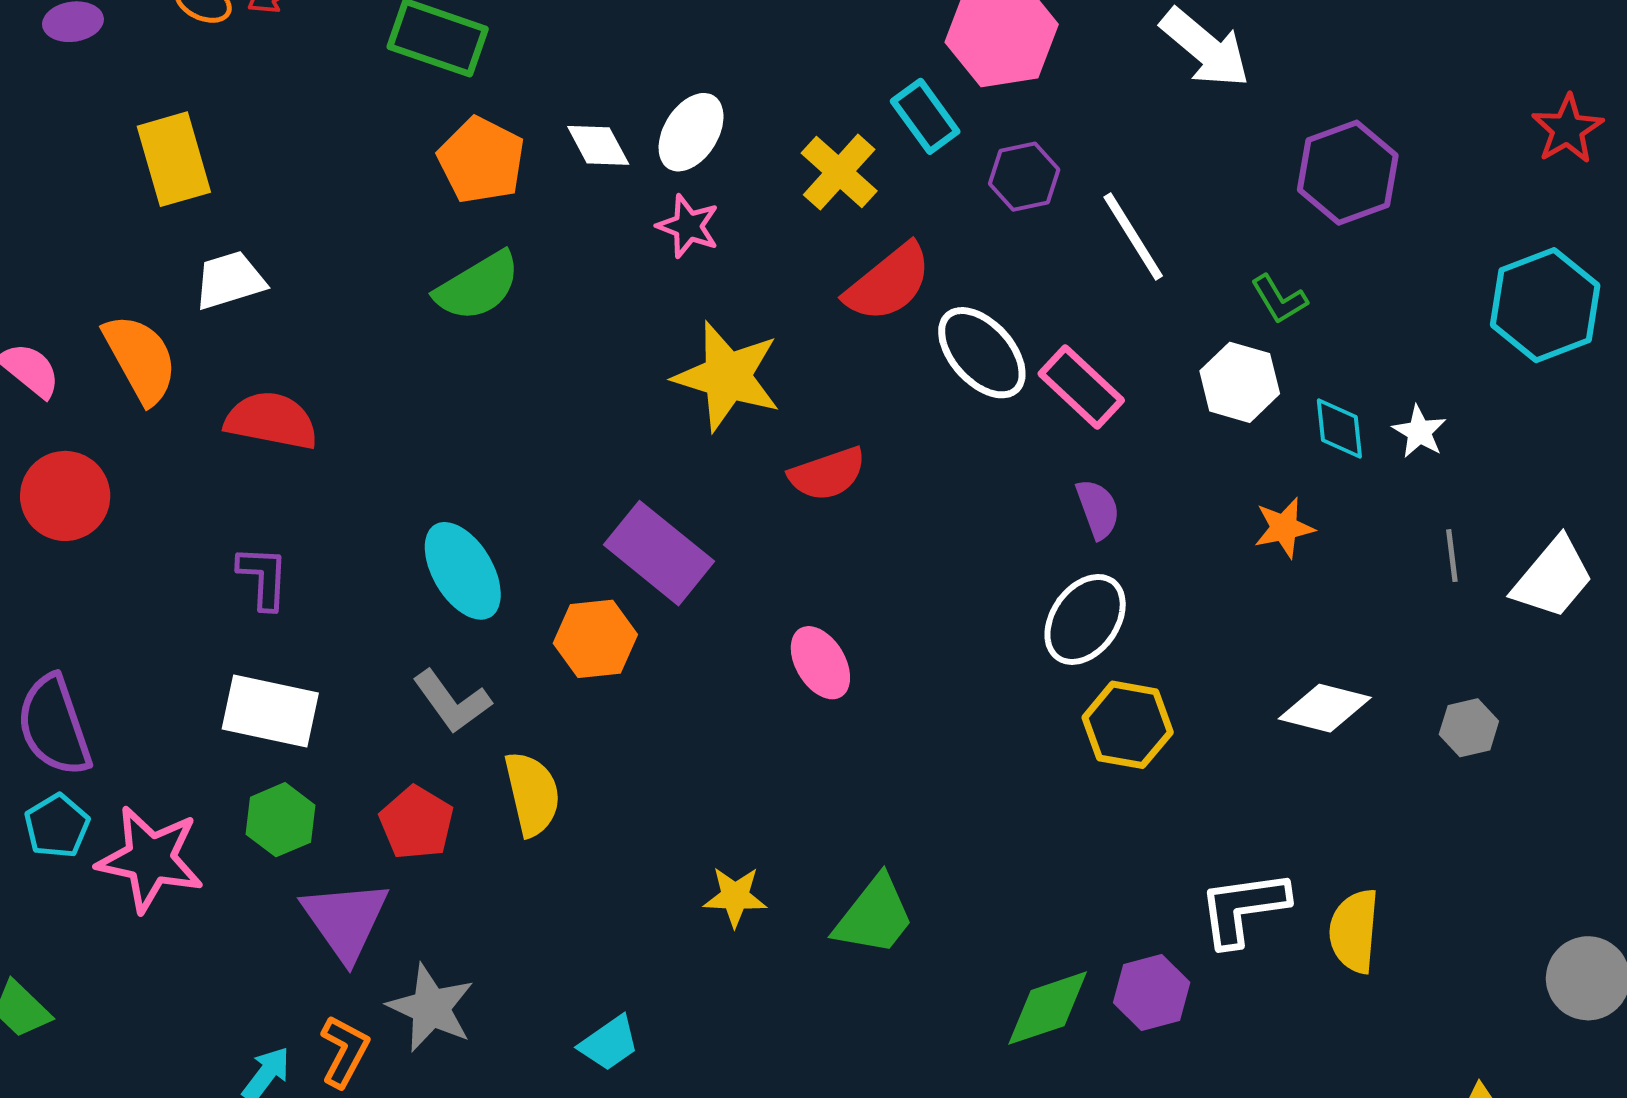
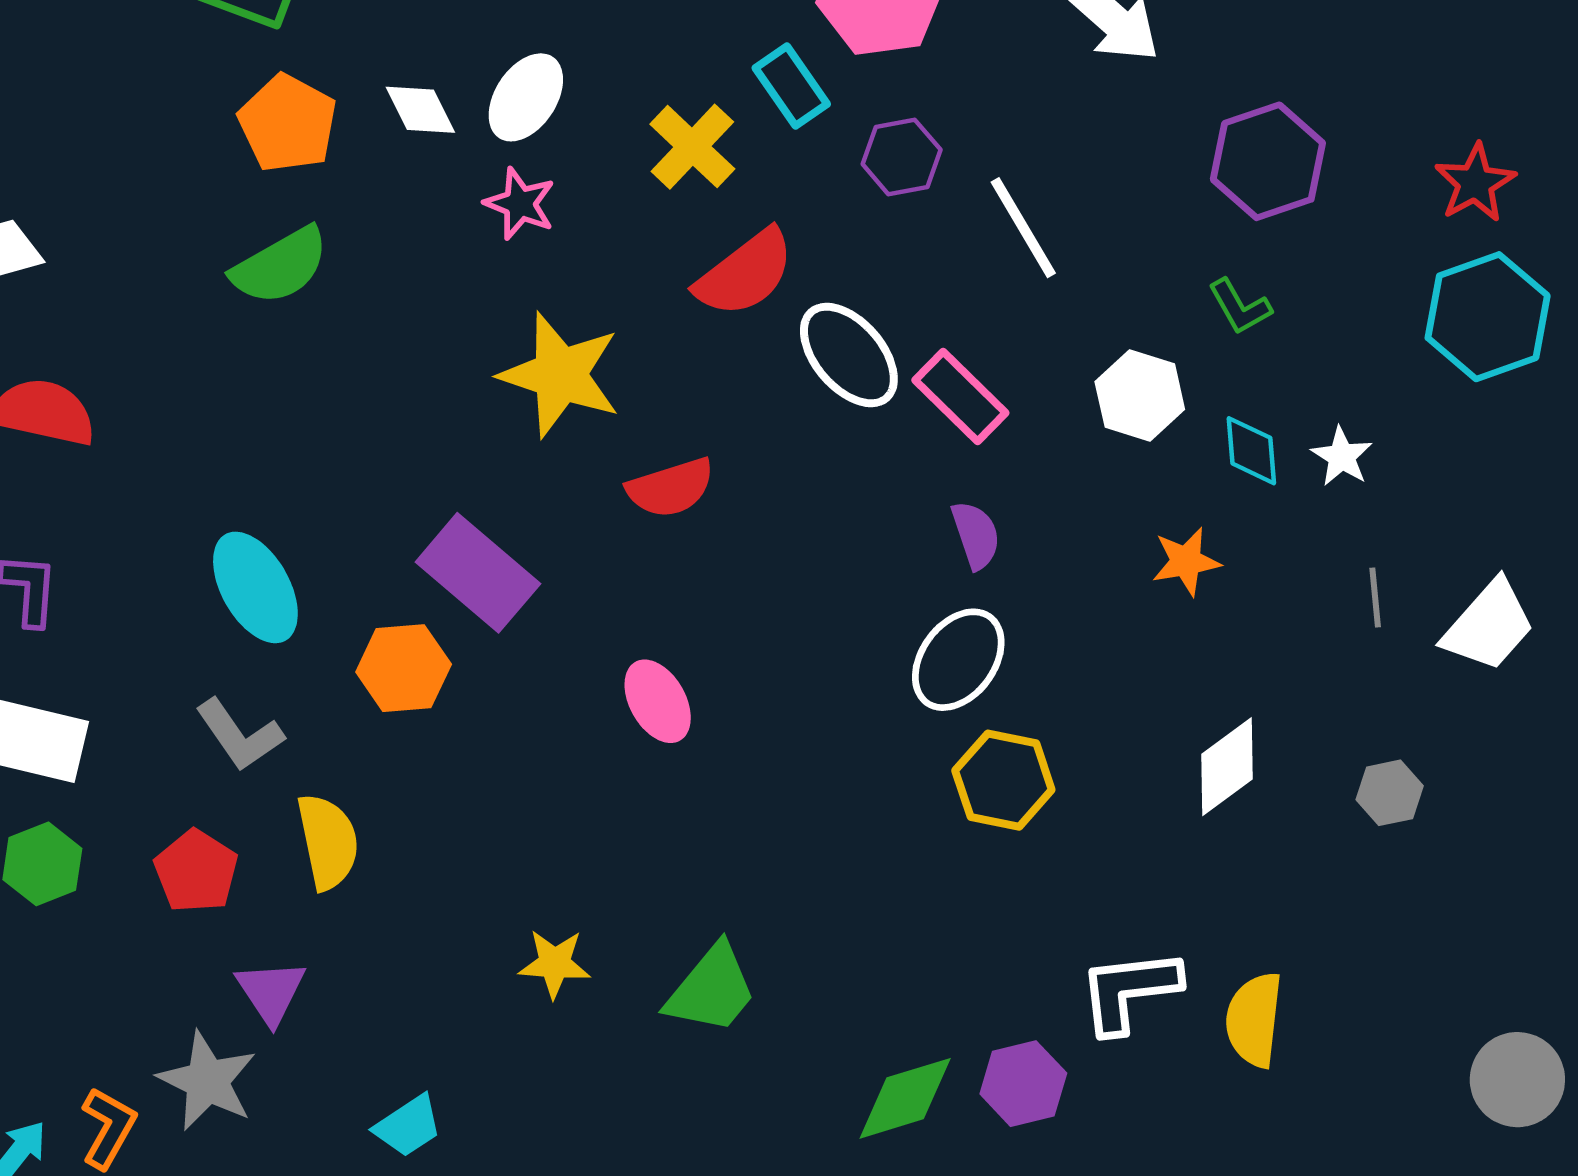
red star: (1567, 129) -> (1475, 183), moved
green L-shape: (1279, 299) -> (1240, 307), moved
white diamond: (1325, 708) -> (1227, 767), turned -52
purple triangle: (345, 920) -> (271, 992), moved, size x0.7

